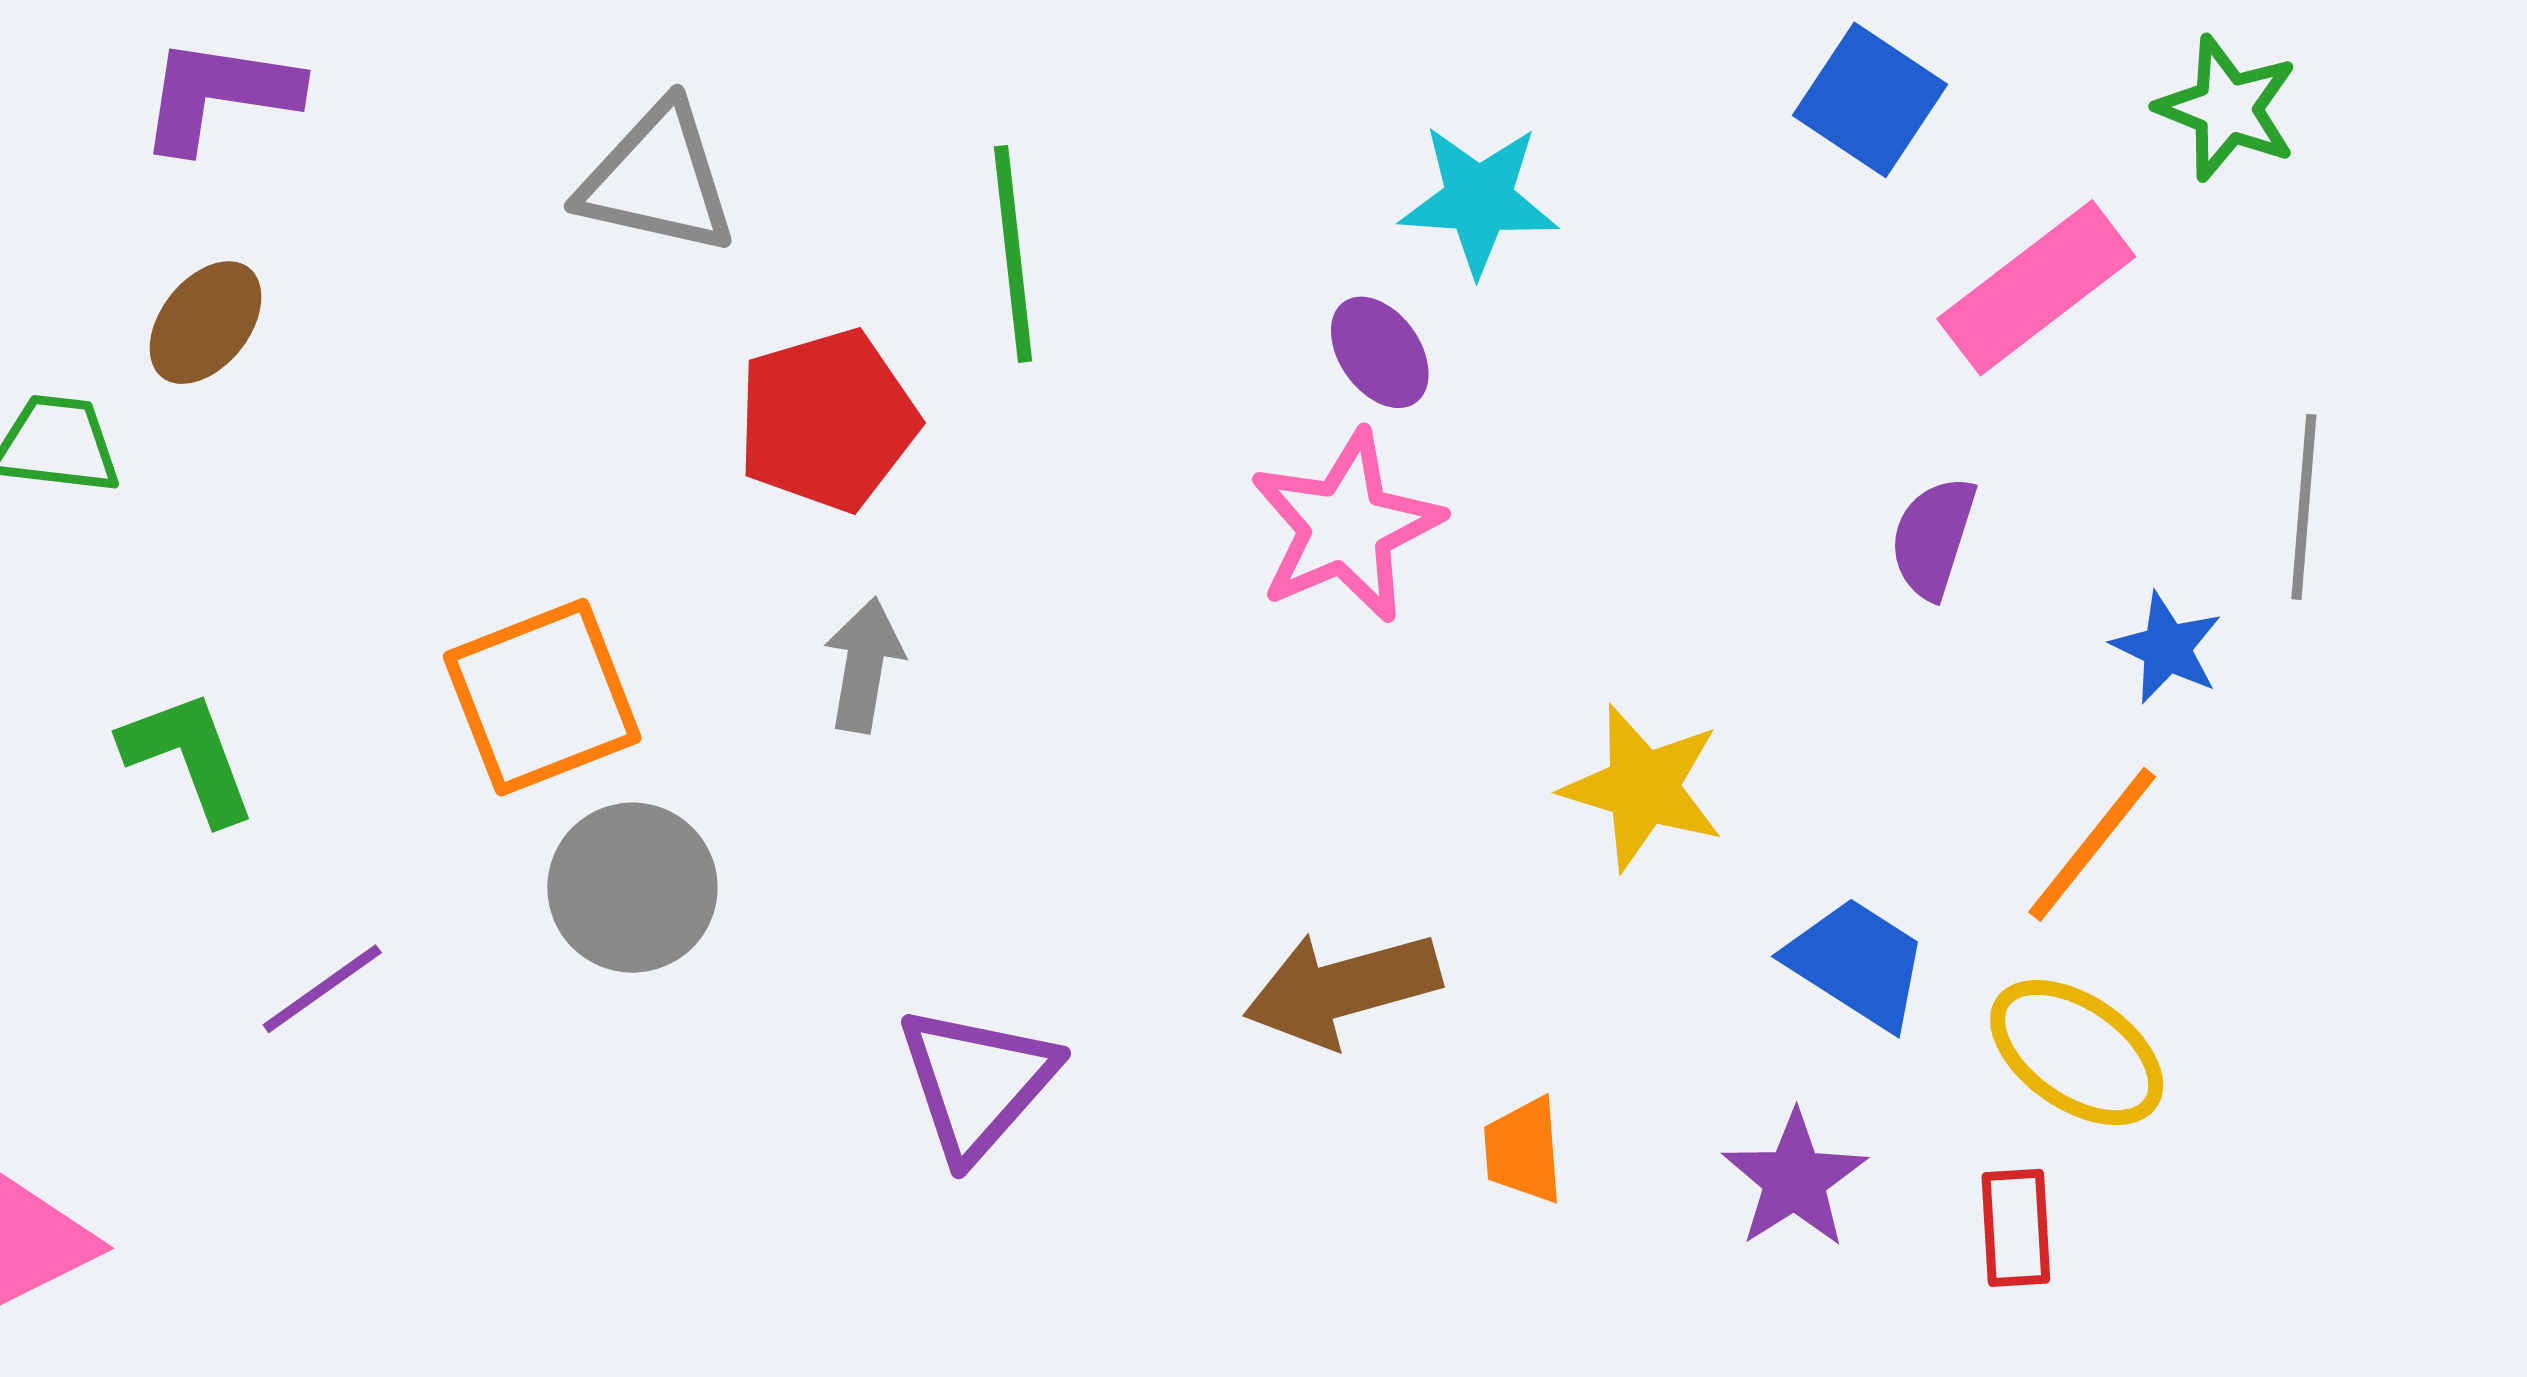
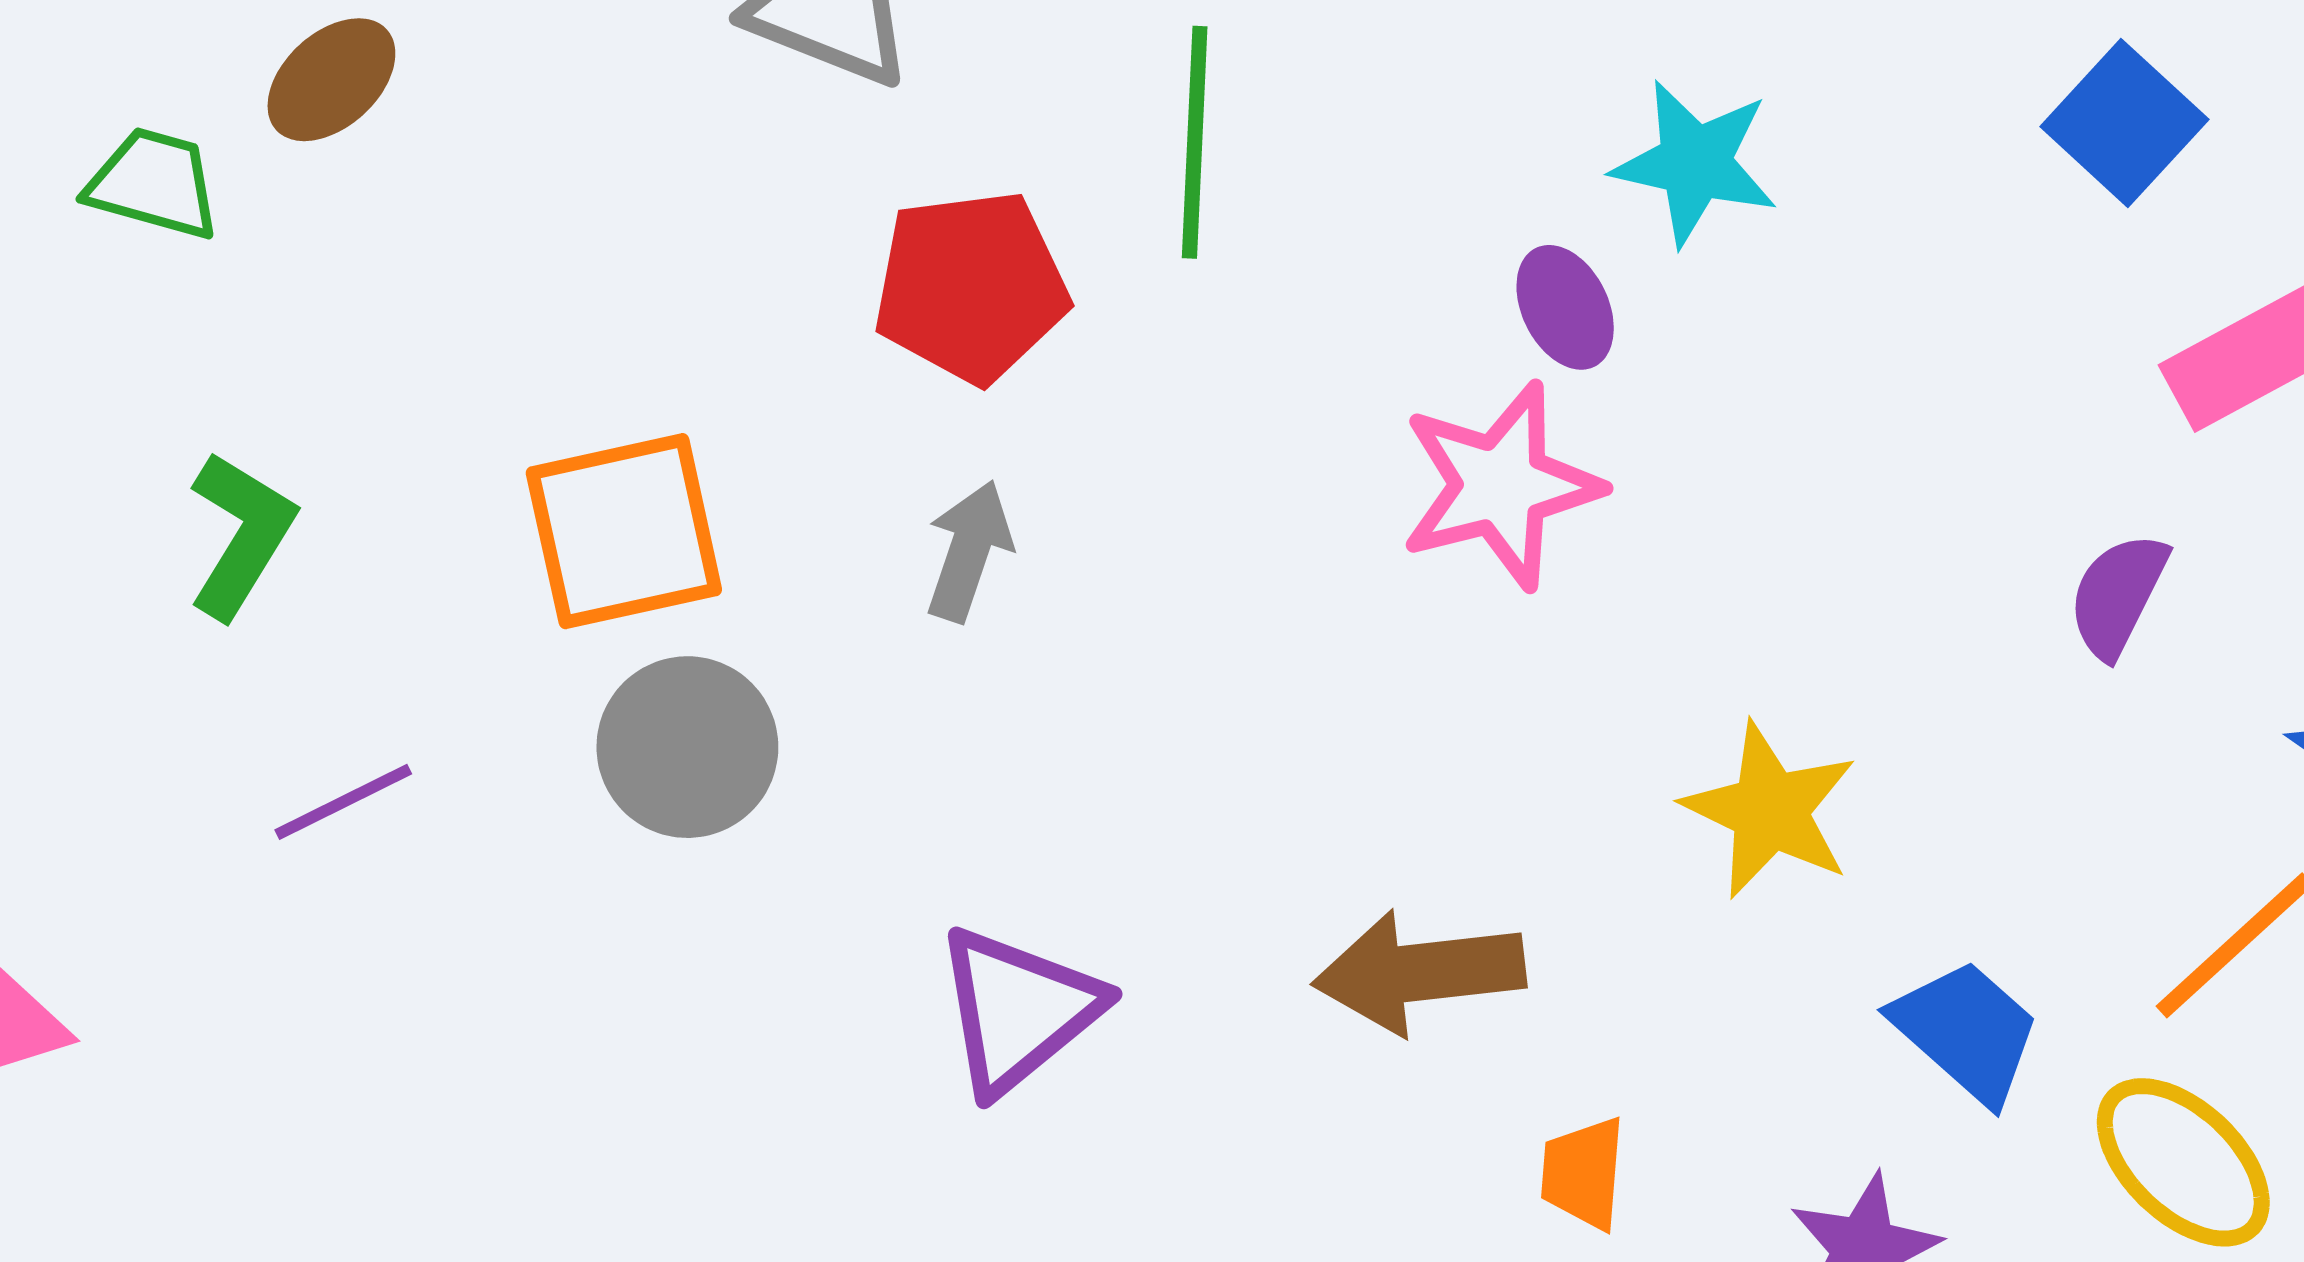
green L-shape: (189, 757) -> (241, 535), turned 43

